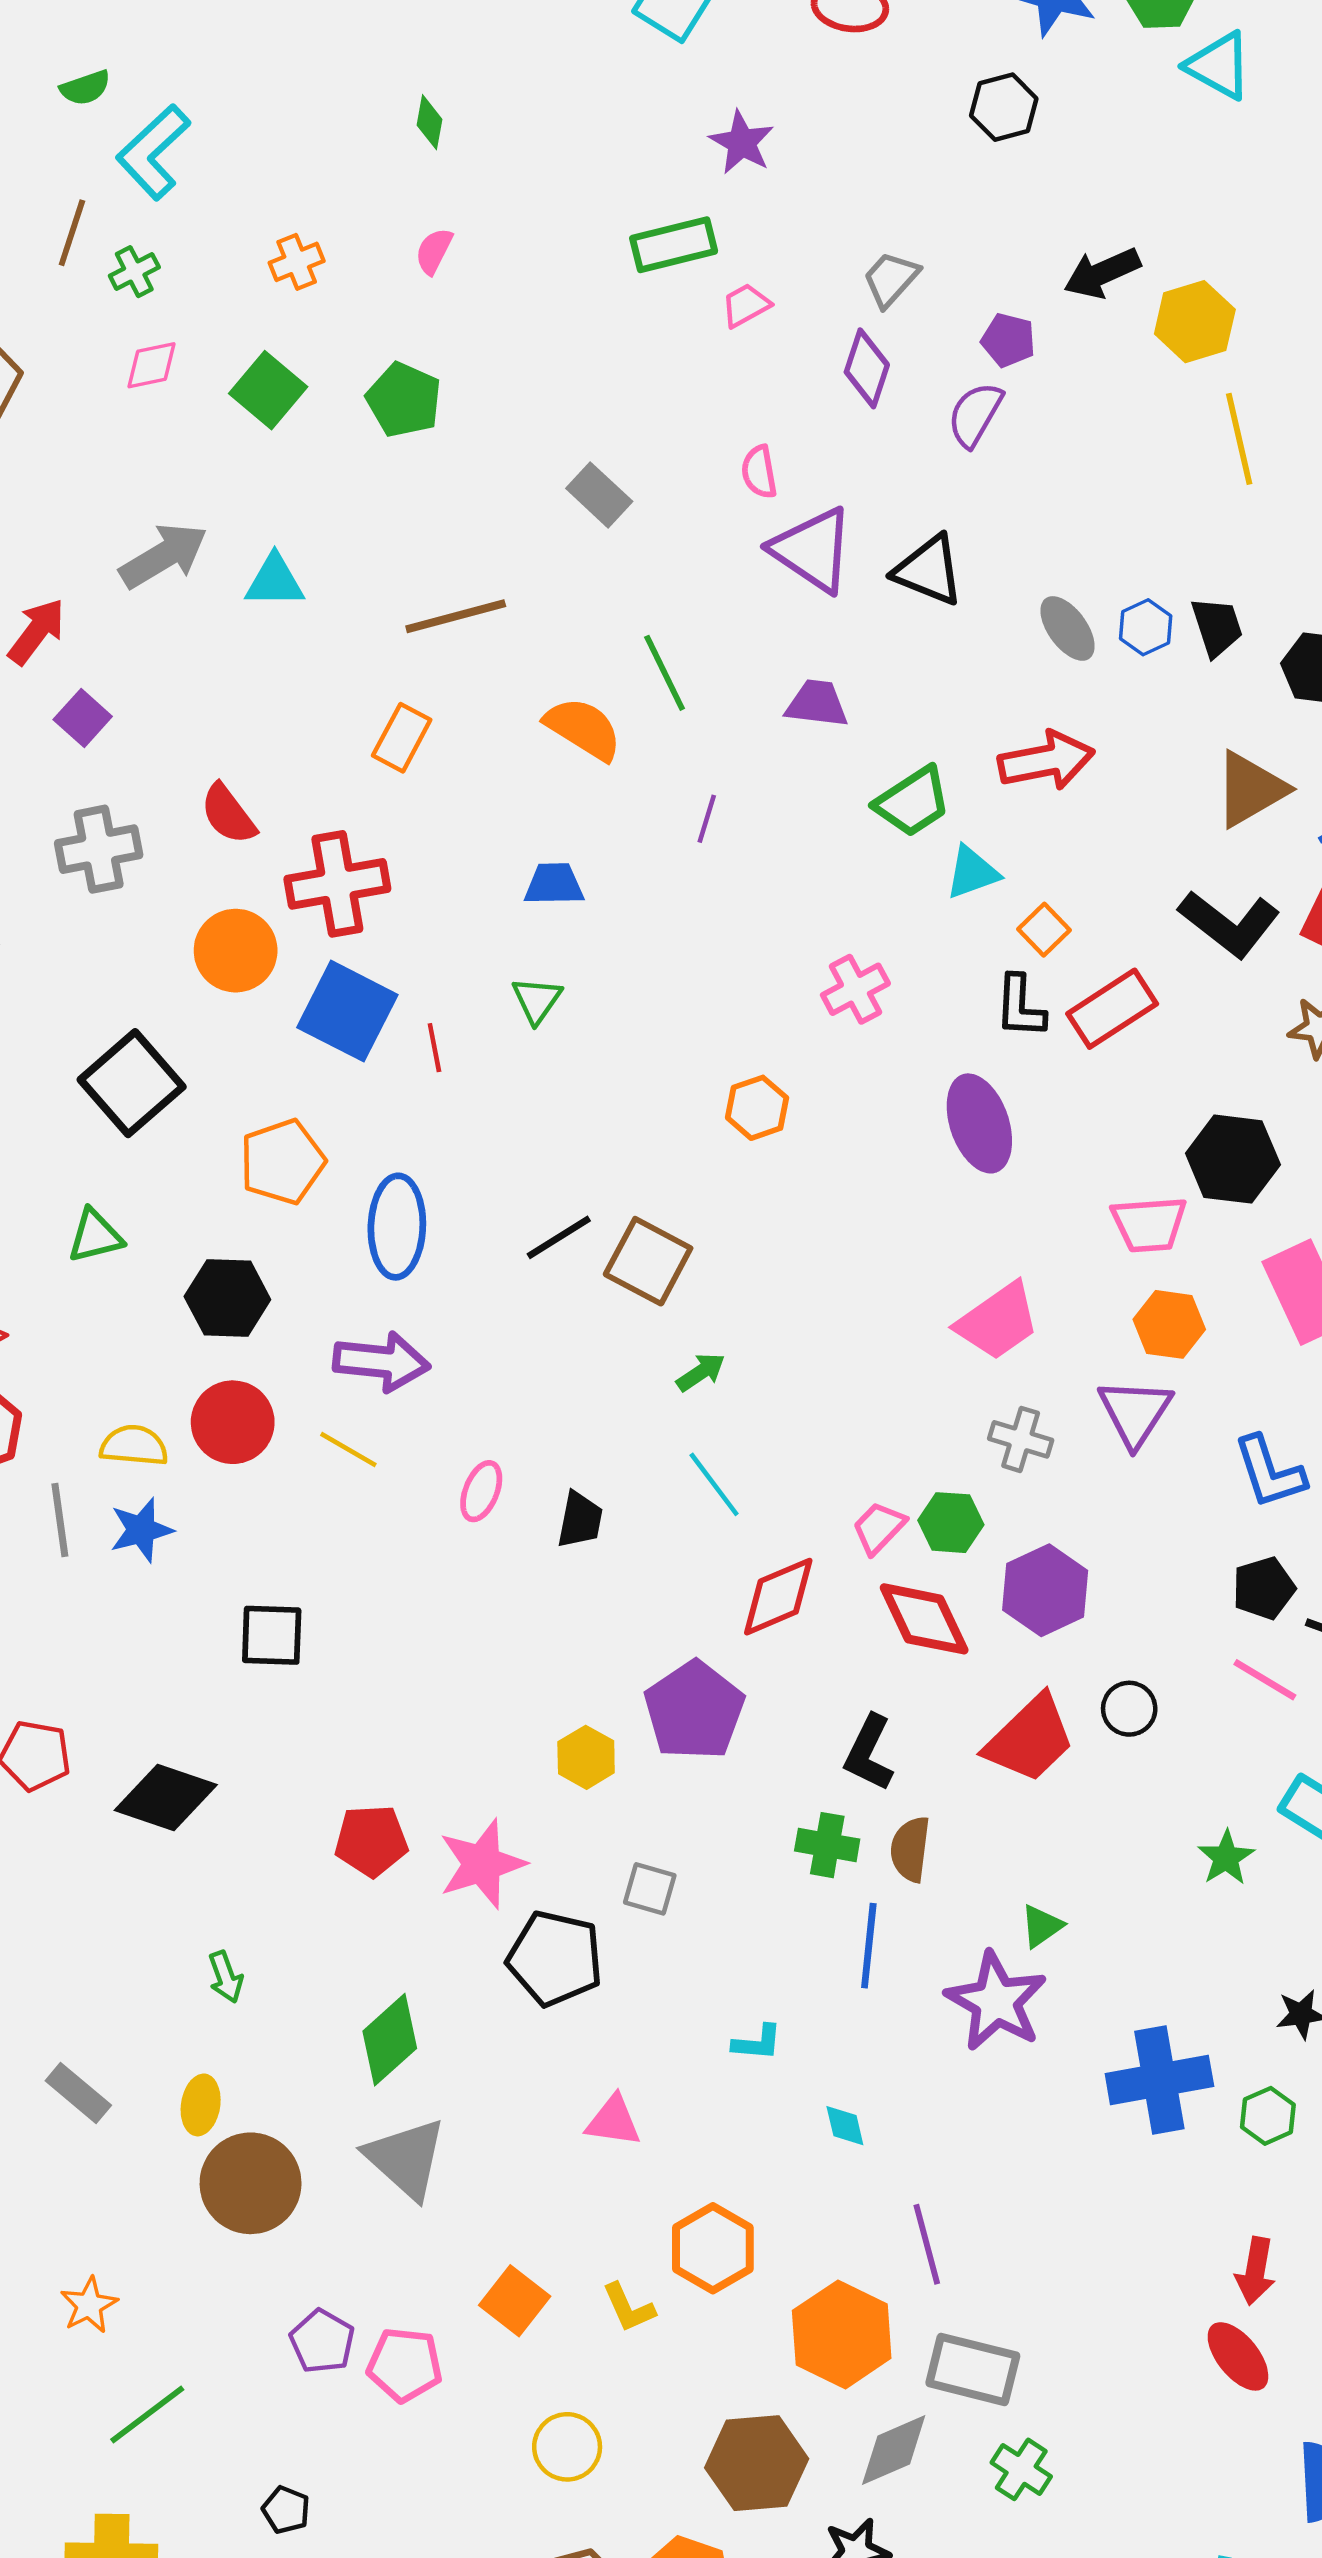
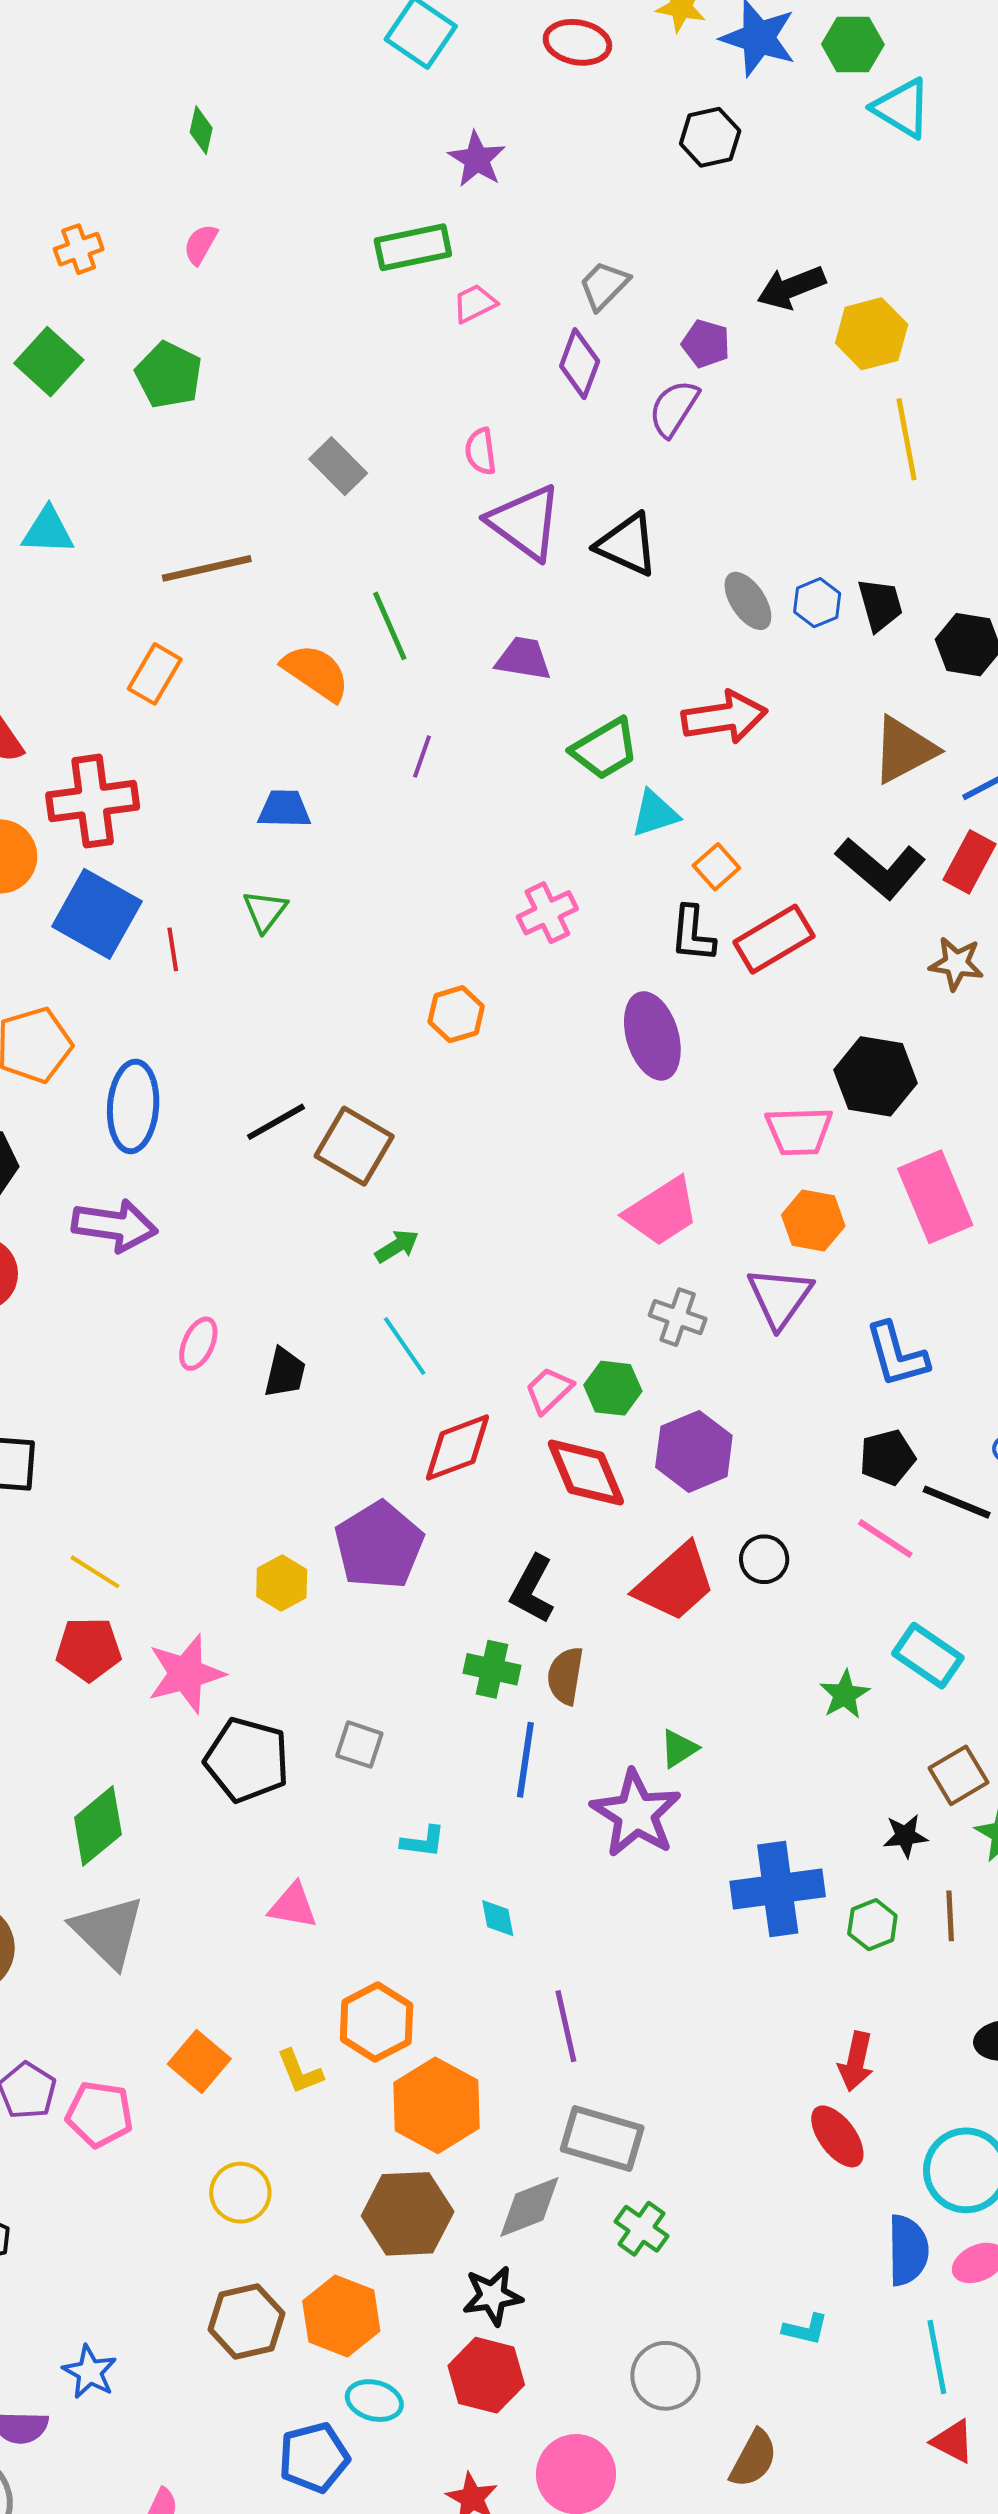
yellow line: (348, 1449) -> (95, 1572), moved
gray square: (650, 1889) -> (359, 1745), moved
orange hexagon: (842, 2334) -> (436, 2105), moved

